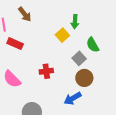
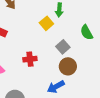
green semicircle: (93, 45) -> (87, 32), moved

